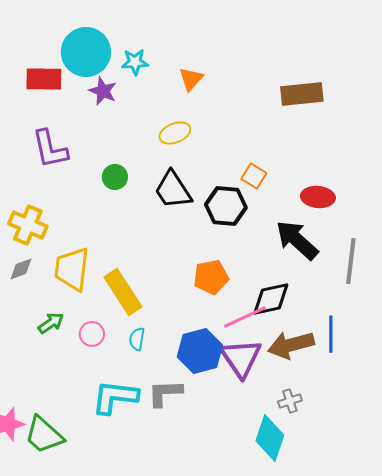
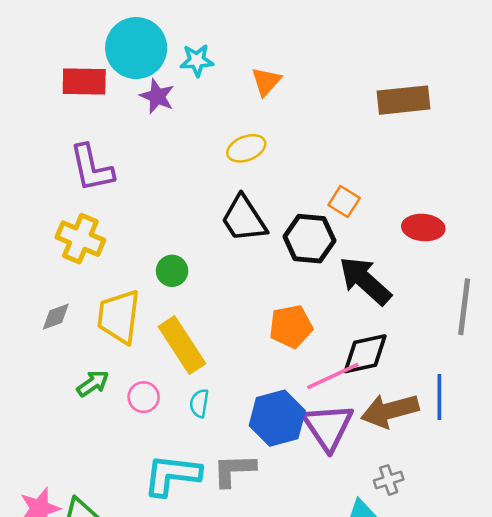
green circle: (115, 177) -> (172, 271), moved
yellow cross: (28, 225) -> (80, 239), moved
black arrow: (297, 240) -> (365, 281), moved

